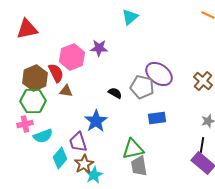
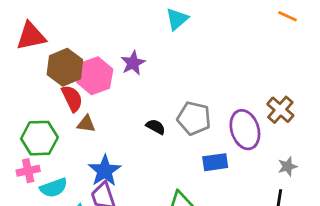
purple star: (99, 48) -> (133, 63), turned -30
purple ellipse: (159, 74) -> (245, 130), moved, turned 36
brown hexagon: (35, 78) -> (65, 67), moved
blue star: (96, 121) -> (105, 171), moved

